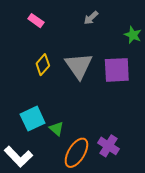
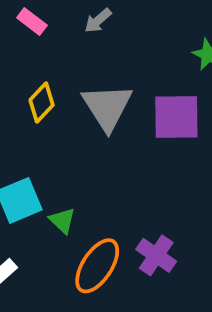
gray arrow: (91, 18) -> (98, 21), moved

